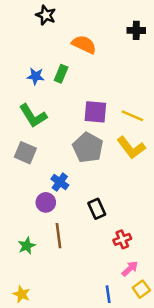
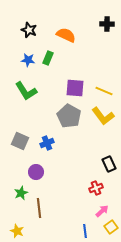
black star: (46, 15) -> (29, 30), moved
gray square: (25, 153) -> (20, 141), moved
blue cross: (60, 182) -> (47, 143), turned 32
purple circle: (46, 202) -> (36, 172), moved
black rectangle: (97, 209) -> (109, 164), moved
brown line: (59, 236) -> (39, 208), moved

